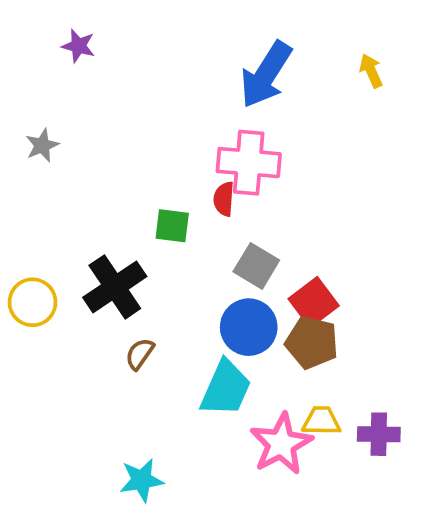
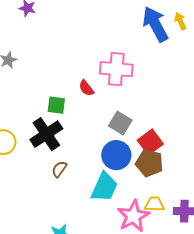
blue arrow: (266, 75) -> (155, 24), moved, turned 120
red semicircle: (224, 199) -> (86, 88), moved, turned -42
green square: (172, 226) -> (56, 105), moved

